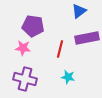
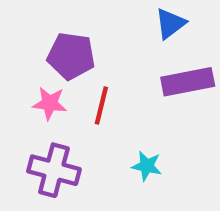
red line: (60, 49) -> (101, 106), moved

